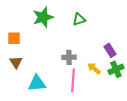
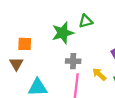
green star: (43, 17) -> (63, 33), moved
orange square: (14, 38) -> (25, 44), moved

